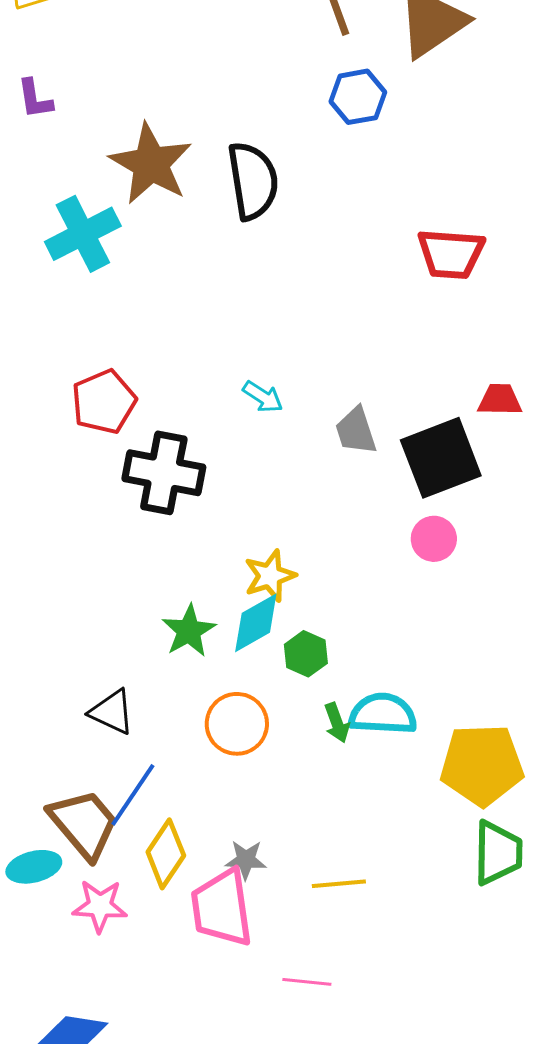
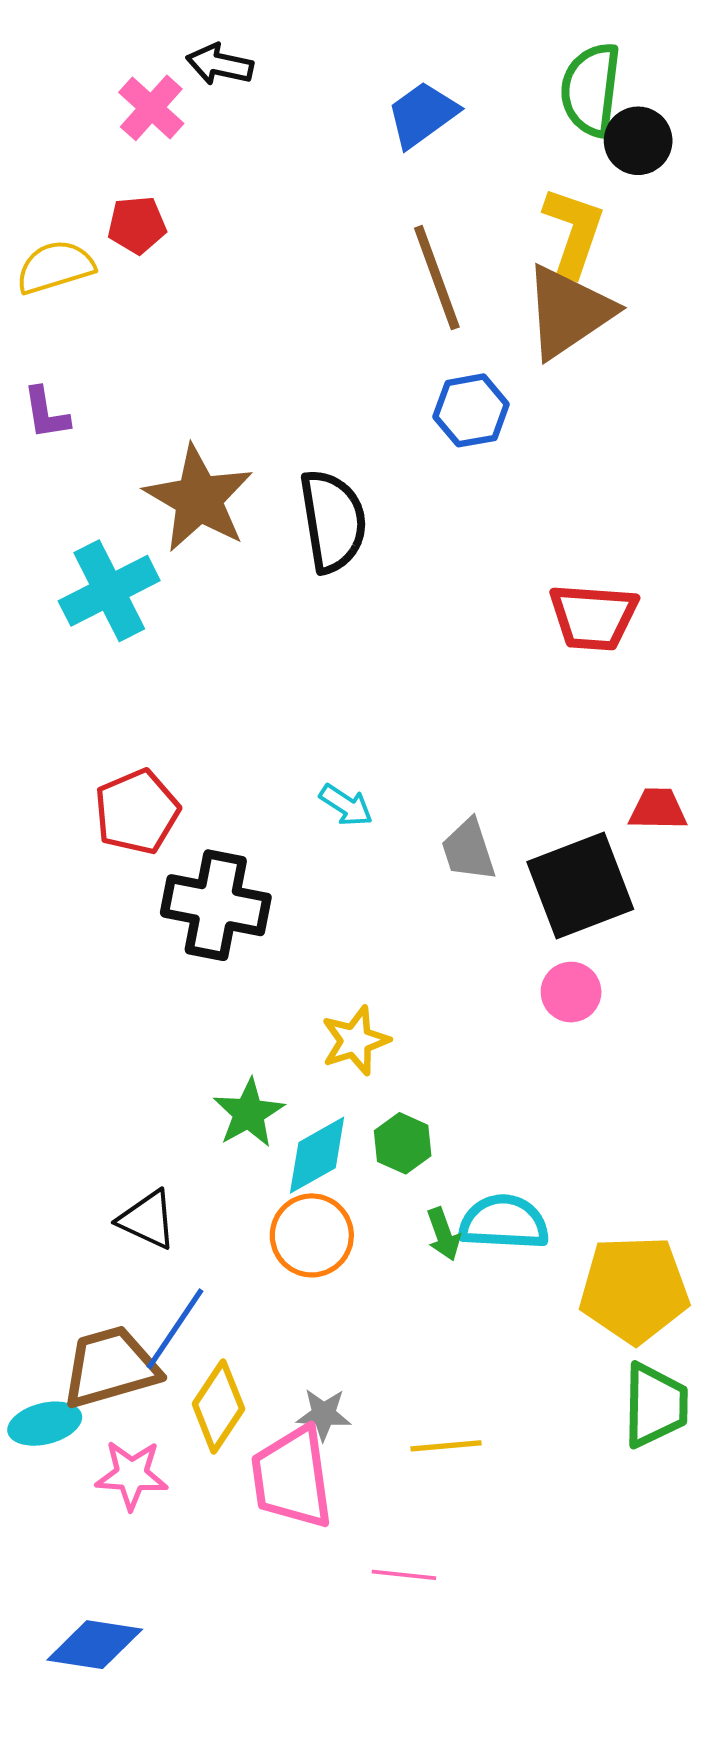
cyan diamond: (256, 623) -> (317, 1155), moved
brown trapezoid: (84, 824) -> (111, 1367), turned -66

